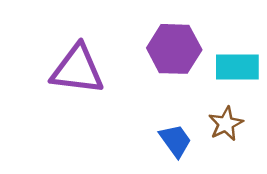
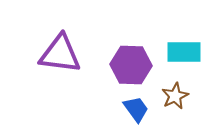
purple hexagon: (174, 49) -> (131, 65), moved

